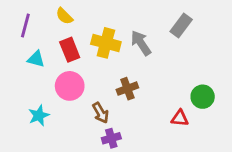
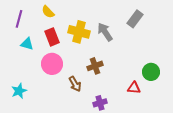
cyan star: (39, 115) -> (19, 91), moved
purple cross: (111, 138) -> (100, 103), moved

